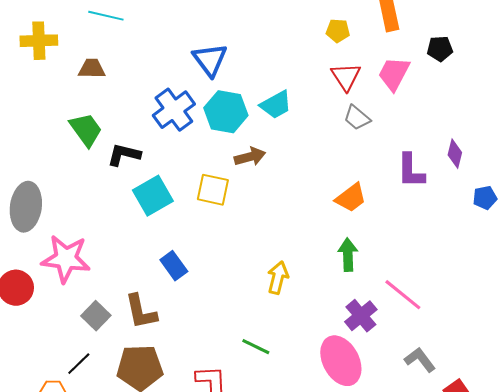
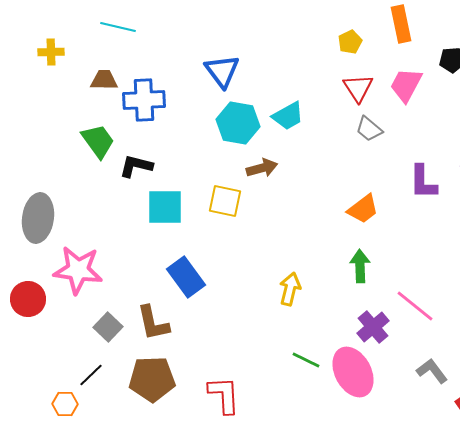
yellow pentagon: (338, 31) -> (350, 42), turned -30
yellow cross: (39, 41) -> (51, 52), size x0.7
blue cross: (174, 110) -> (144, 100), moved, turned 33
cyan square: (153, 196) -> (165, 207), turned 30
blue rectangle: (174, 266) -> (186, 277), size x1.4
green line: (256, 347) -> (306, 360), moved

